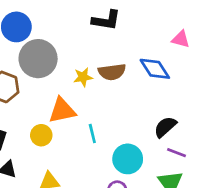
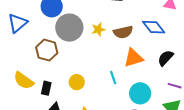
yellow star: (83, 77) -> (98, 29), moved
orange triangle: (62, 110) -> (133, 58), moved
black semicircle: (165, 127) -> (166, 58), moved

